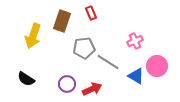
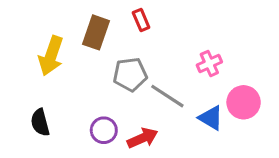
black semicircle: (26, 79) -> (40, 122), turned 42

